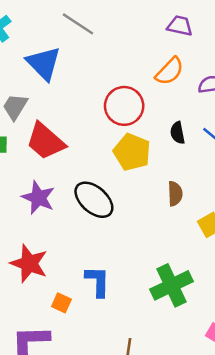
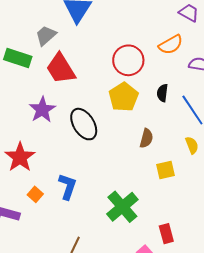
green cross: (171, 285) -> (122, 207), turned -32

